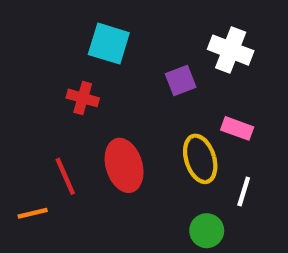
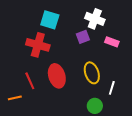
white cross: (231, 50) -> (95, 19), moved
red cross: (83, 98) -> (38, 45), size x1.6
pink rectangle: (237, 128) -> (112, 42), moved

